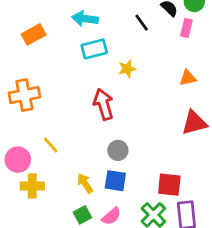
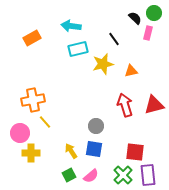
black line: (142, 23) -> (114, 39), moved
yellow star: (127, 69) -> (103, 64), size x1.5
orange triangle: (188, 78) -> (131, 71), moved
orange cross: (24, 95) -> (33, 100), moved
red arrow: (103, 104) -> (125, 105), moved

